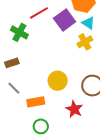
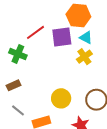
purple square: (65, 20) -> (62, 37), turned 35

